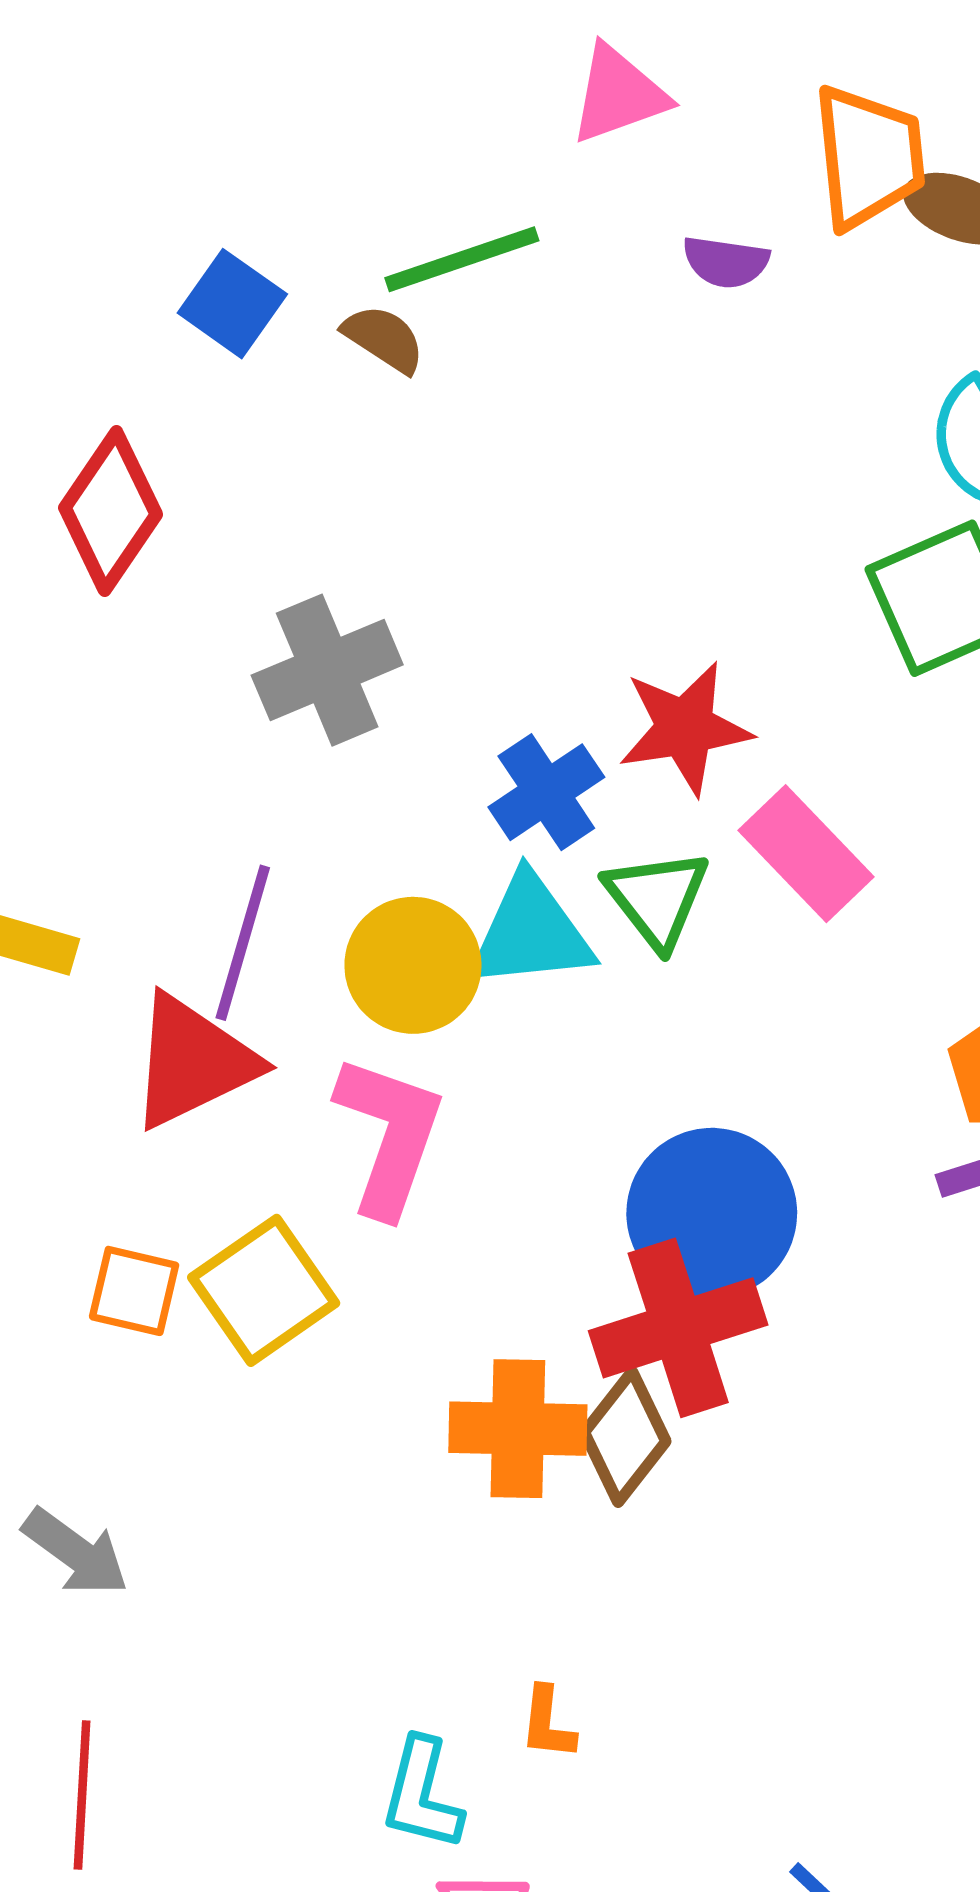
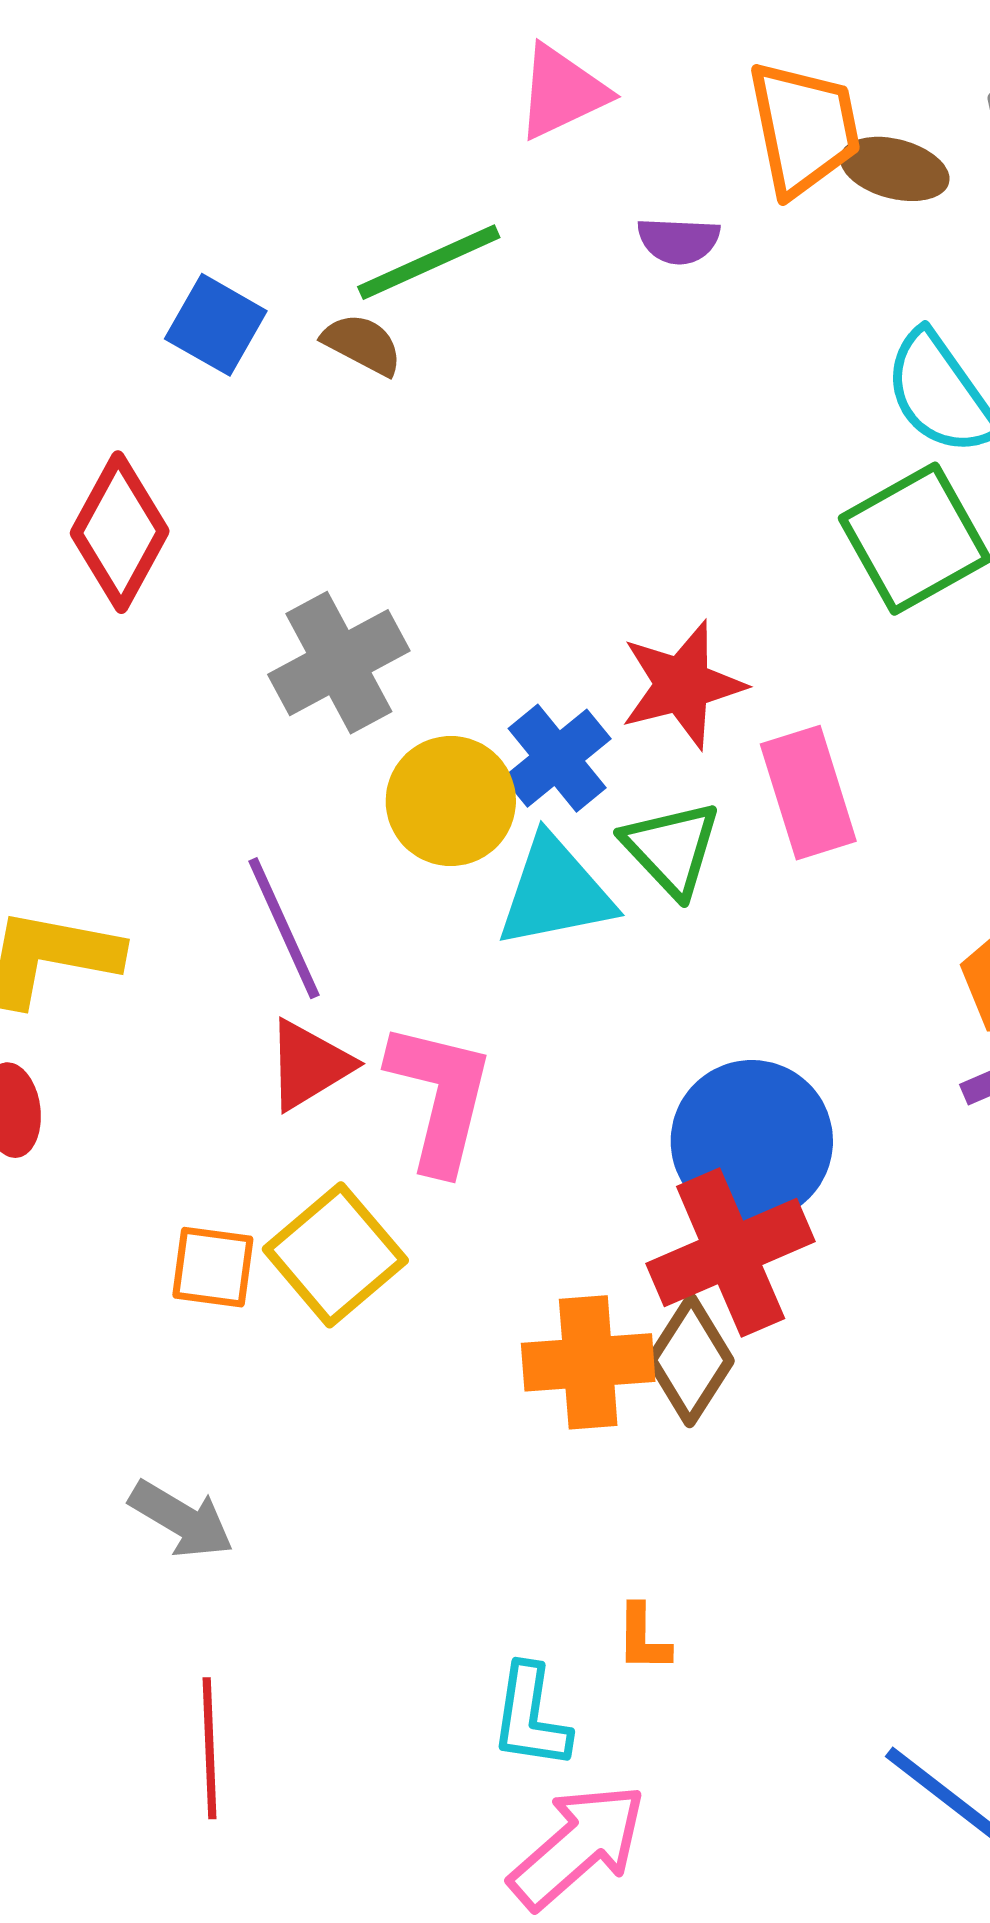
pink rectangle: (806, 854) -> (808, 793), turned 32
purple line: (243, 943) -> (284, 928), turned -35
yellow circle: (413, 965) -> (451, 801), moved
red triangle: (193, 1062) -> (309, 1065), moved, size x0.7

